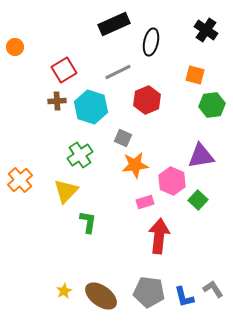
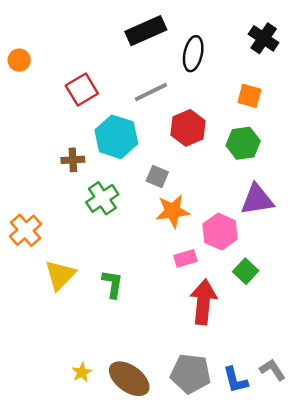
brown cross: (57, 101) -> (73, 160), moved
green hexagon: (212, 105) -> (243, 143), moved
yellow triangle: (66, 191) -> (60, 275), moved
green square: (198, 200) -> (246, 271), moved

